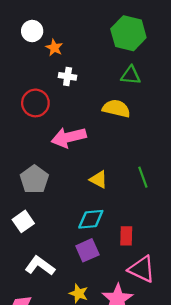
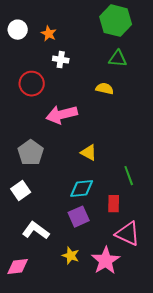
white circle: (32, 31) -> (18, 30), moved
yellow semicircle: (116, 109) -> (105, 89), size x0.7
green line: (143, 177) -> (129, 176), moved

